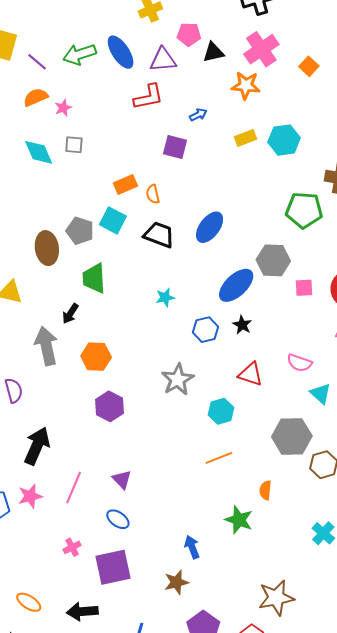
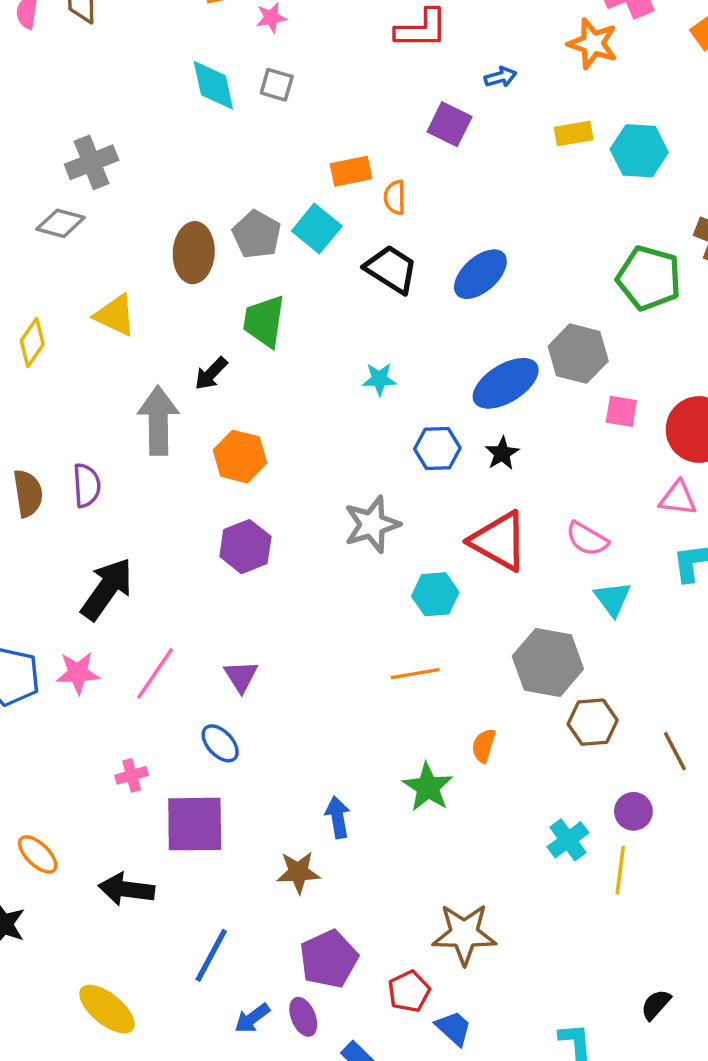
red triangle: (251, 374) -> (499, 541), size x1.4

